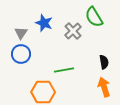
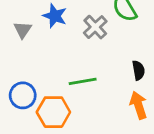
blue circle: (21, 54) -> (23, 95), moved

